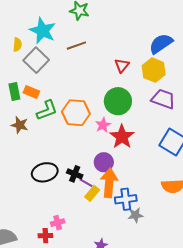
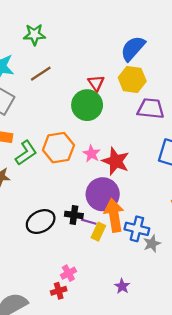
green circle: (118, 101) -> (87, 105), moved
purple circle: (104, 162) -> (103, 194), size x1.5
blue cross: (126, 199) -> (137, 229), turned 35

